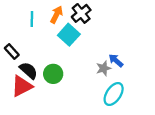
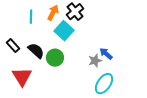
black semicircle: (29, 71) -> (36, 51), moved
green circle: (53, 74) -> (55, 58), moved
red triangle: (22, 86) -> (22, 77), turned -35

